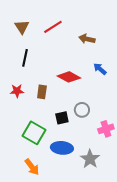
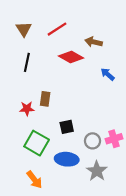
red diamond: (69, 77) -> (71, 57), moved
red star: (17, 91) -> (27, 109), moved
gray circle: (82, 110) -> (93, 141), moved

